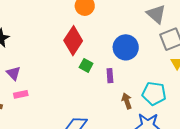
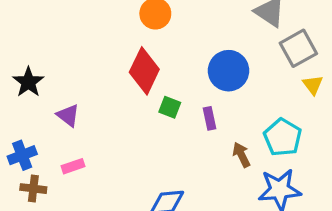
purple triangle: (13, 73) -> (68, 115), moved
cyan pentagon: (154, 93) -> (283, 137), turned 30

